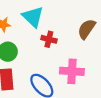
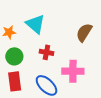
red cross: (49, 39) -> (46, 52), moved

